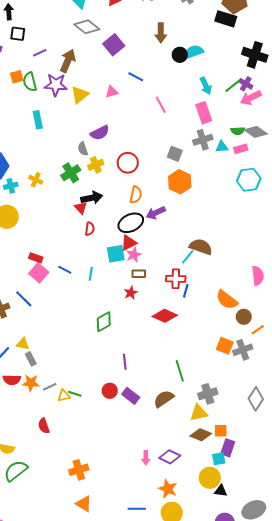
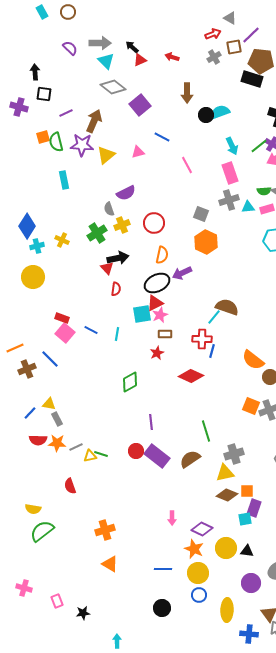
purple rectangle: (131, 396) -> (157, 456), size x1.4
purple diamond: (170, 457) -> (202, 529), moved
yellow circle: (210, 478) -> (226, 548), moved

